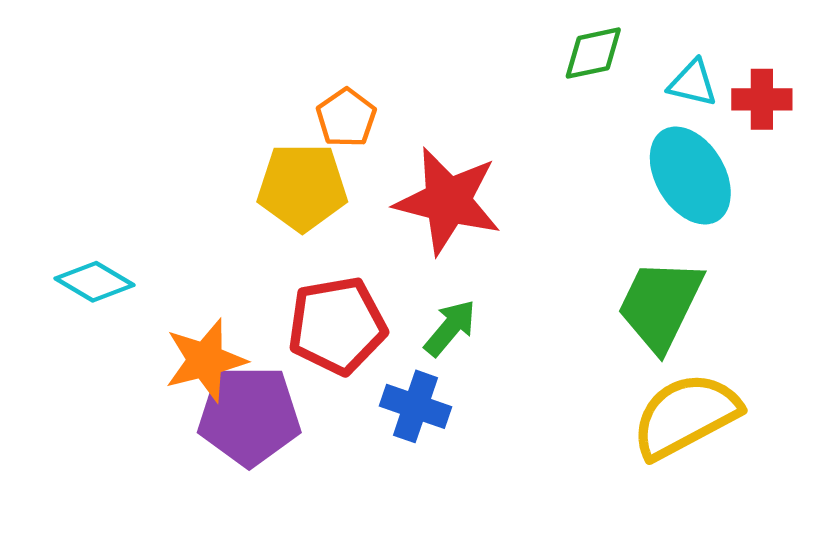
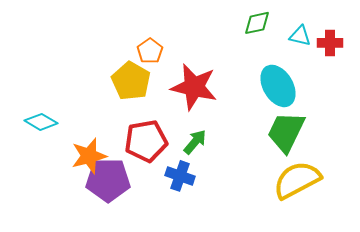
cyan ellipse: (690, 175) -> (278, 86), moved
yellow pentagon: (302, 187) -> (131, 81), turned 30

